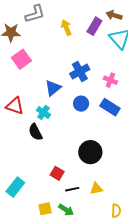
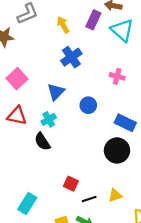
pink square: (21, 59) -> (17, 79), moved
blue cross: (80, 71) -> (71, 57), moved
blue rectangle: (110, 107) -> (125, 123), moved
cyan cross: (43, 112) -> (49, 119), turned 32
black circle: (90, 152) -> (117, 150), moved

